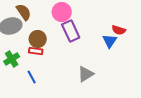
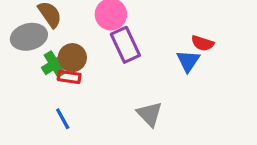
green cross: (12, 59) -> (55, 64), moved
gray triangle: (86, 74) -> (149, 114), turned -42

